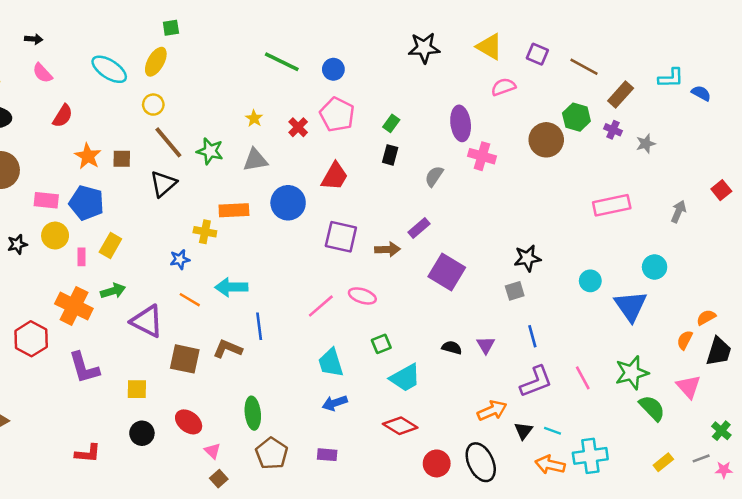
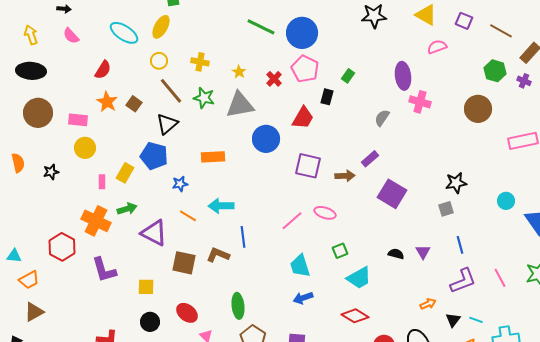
blue circle: (333, 69) -> (302, 33), size x1.8
red semicircle: (63, 116) -> (103, 70), moved
brown circle: (546, 140) -> (478, 109), moved
black rectangle: (390, 155) -> (327, 97), moved
brown square: (122, 159) -> (134, 104), turned 35
gray triangle: (255, 160) -> (240, 105), size x1.4
pink rectangle: (46, 200) -> (78, 120), moved
blue pentagon: (87, 203) -> (154, 156), moved
orange rectangle: (234, 210) -> (213, 157), moved
yellow cross: (205, 232) -> (200, 62), moved
yellow circle: (55, 236) -> (85, 148), moved
orange arrow: (492, 411) -> (428, 304), size x0.7

